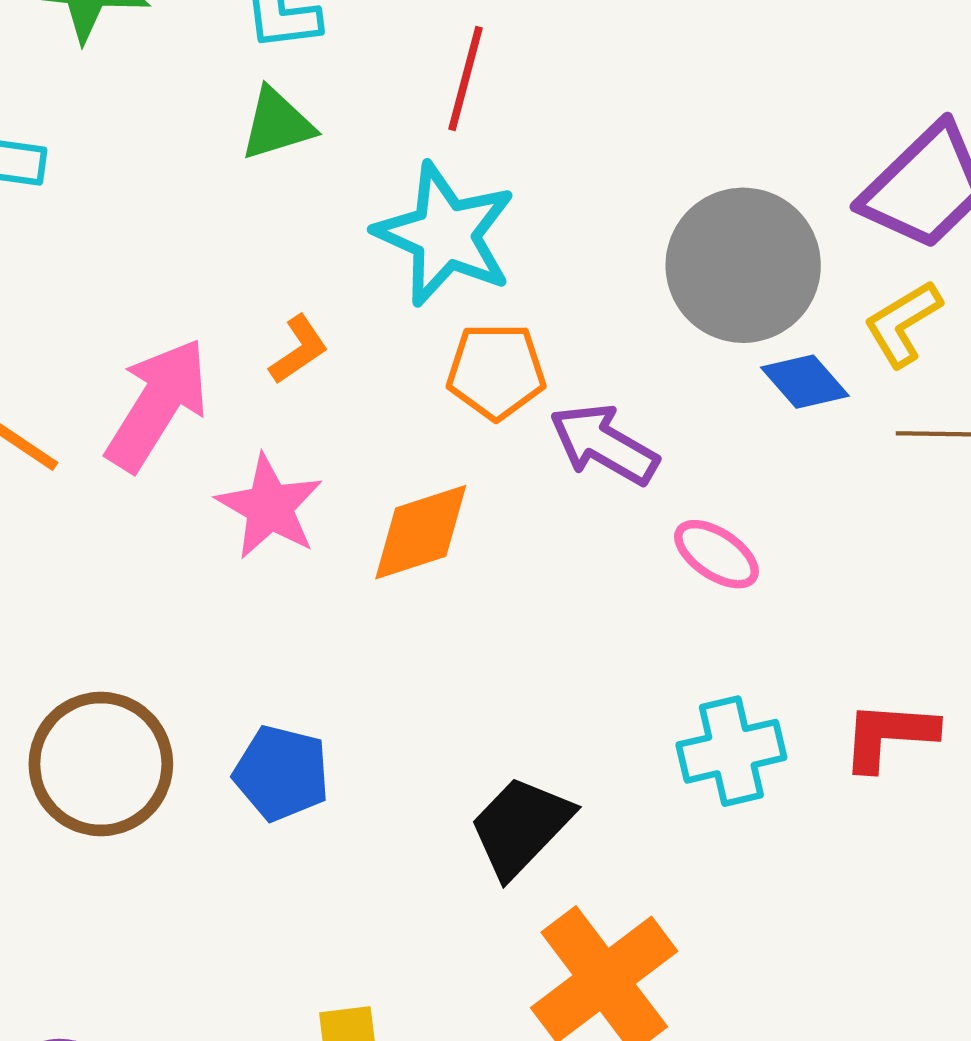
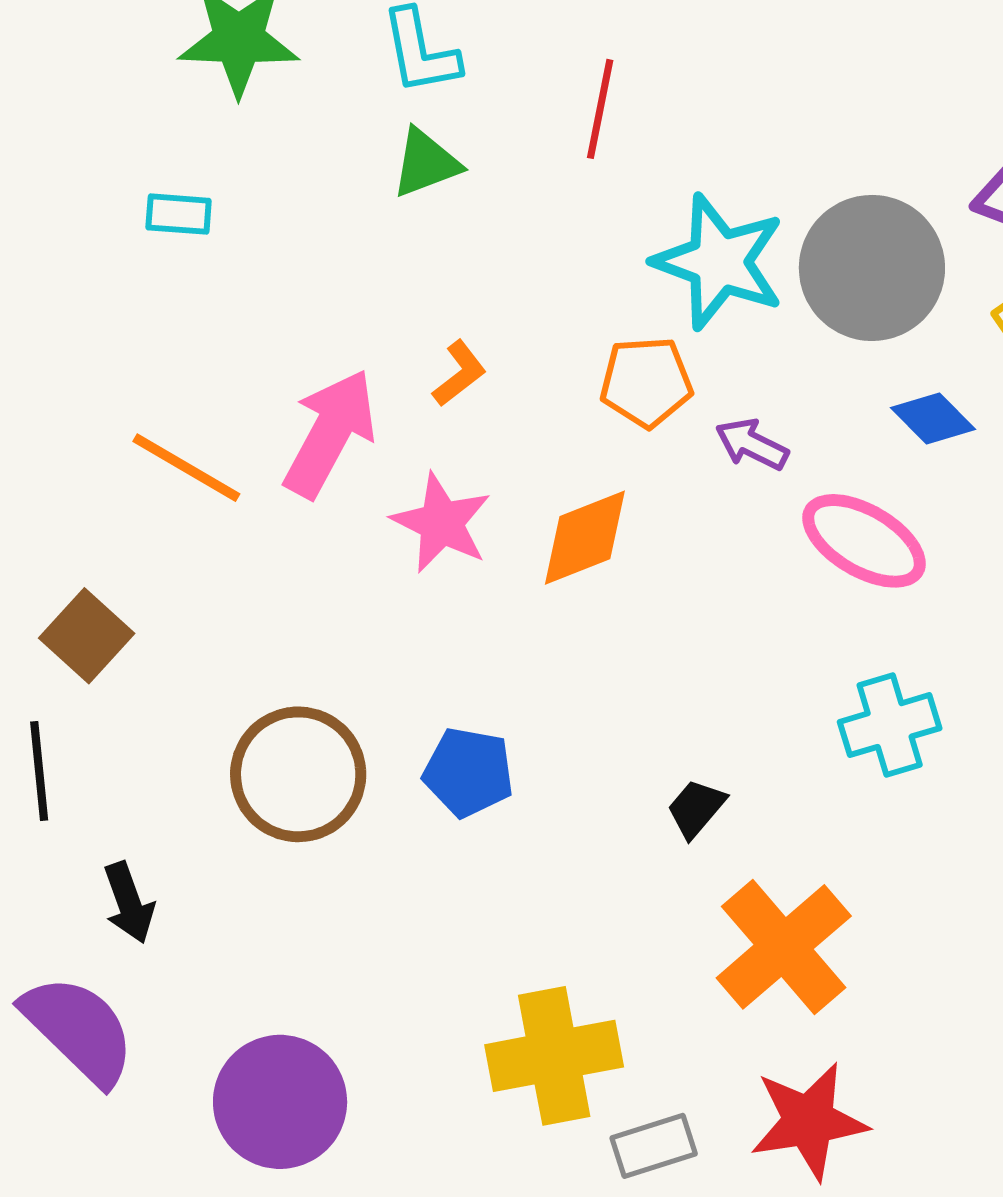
cyan star: (445, 234) -> (719, 262), moved
blue diamond: (805, 382) -> (933, 419), moved
purple arrow: (604, 444) -> (752, 444), size x0.7
pink ellipse: (716, 554) -> (864, 541), size x1.5
black trapezoid: (521, 827) -> (696, 808), size x0.6

